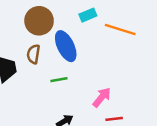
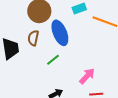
green line: (59, 80) -> (53, 60), turned -32

